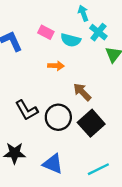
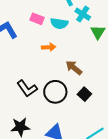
black square: (91, 123) -> (84, 94), size x0.6

